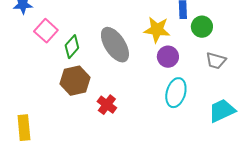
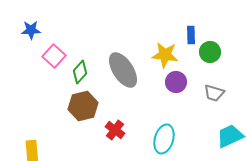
gray trapezoid: (216, 61) -> (214, 93), moved
cyan ellipse: (176, 93) -> (164, 139), moved

